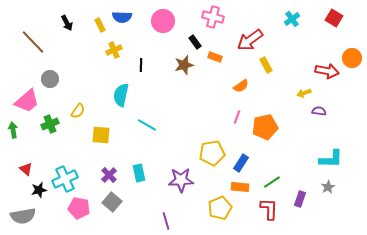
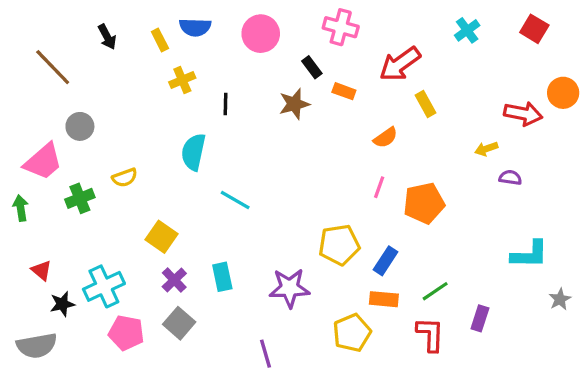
yellow semicircle: (78, 111) -> (125, 178), turned 35
yellow square: (101, 135) -> (162, 237), moved, turned 30
gray star: (328, 187) -> (560, 299), moved

